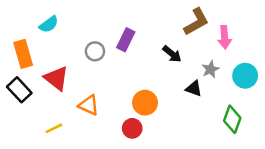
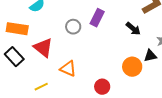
orange rectangle: (23, 54) -> (17, 29), turned -65
black triangle: (194, 89) -> (150, 56), turned -32
orange circle: (145, 103) -> (132, 67), moved

